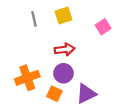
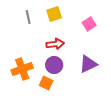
purple triangle: (86, 94) -> (88, 64), moved

